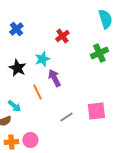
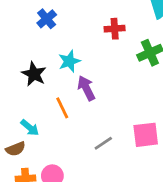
blue cross: (16, 29) -> (47, 19), moved
red cross: (62, 36) -> (115, 29), moved, turned 32

